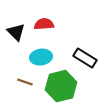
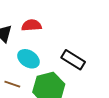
cyan ellipse: (41, 57) -> (28, 59), turned 40

